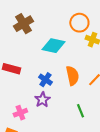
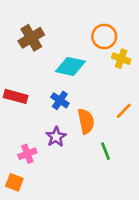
orange semicircle: (72, 76) -> (86, 121), moved
blue cross: (45, 80) -> (60, 100), moved

